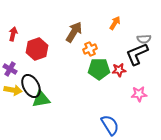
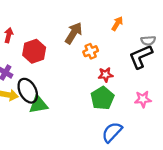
green pentagon: (99, 69) -> (102, 98), moved, turned -30
red star: (119, 70) -> (106, 75), moved
blue semicircle: (110, 125) -> (112, 132), turned -105

